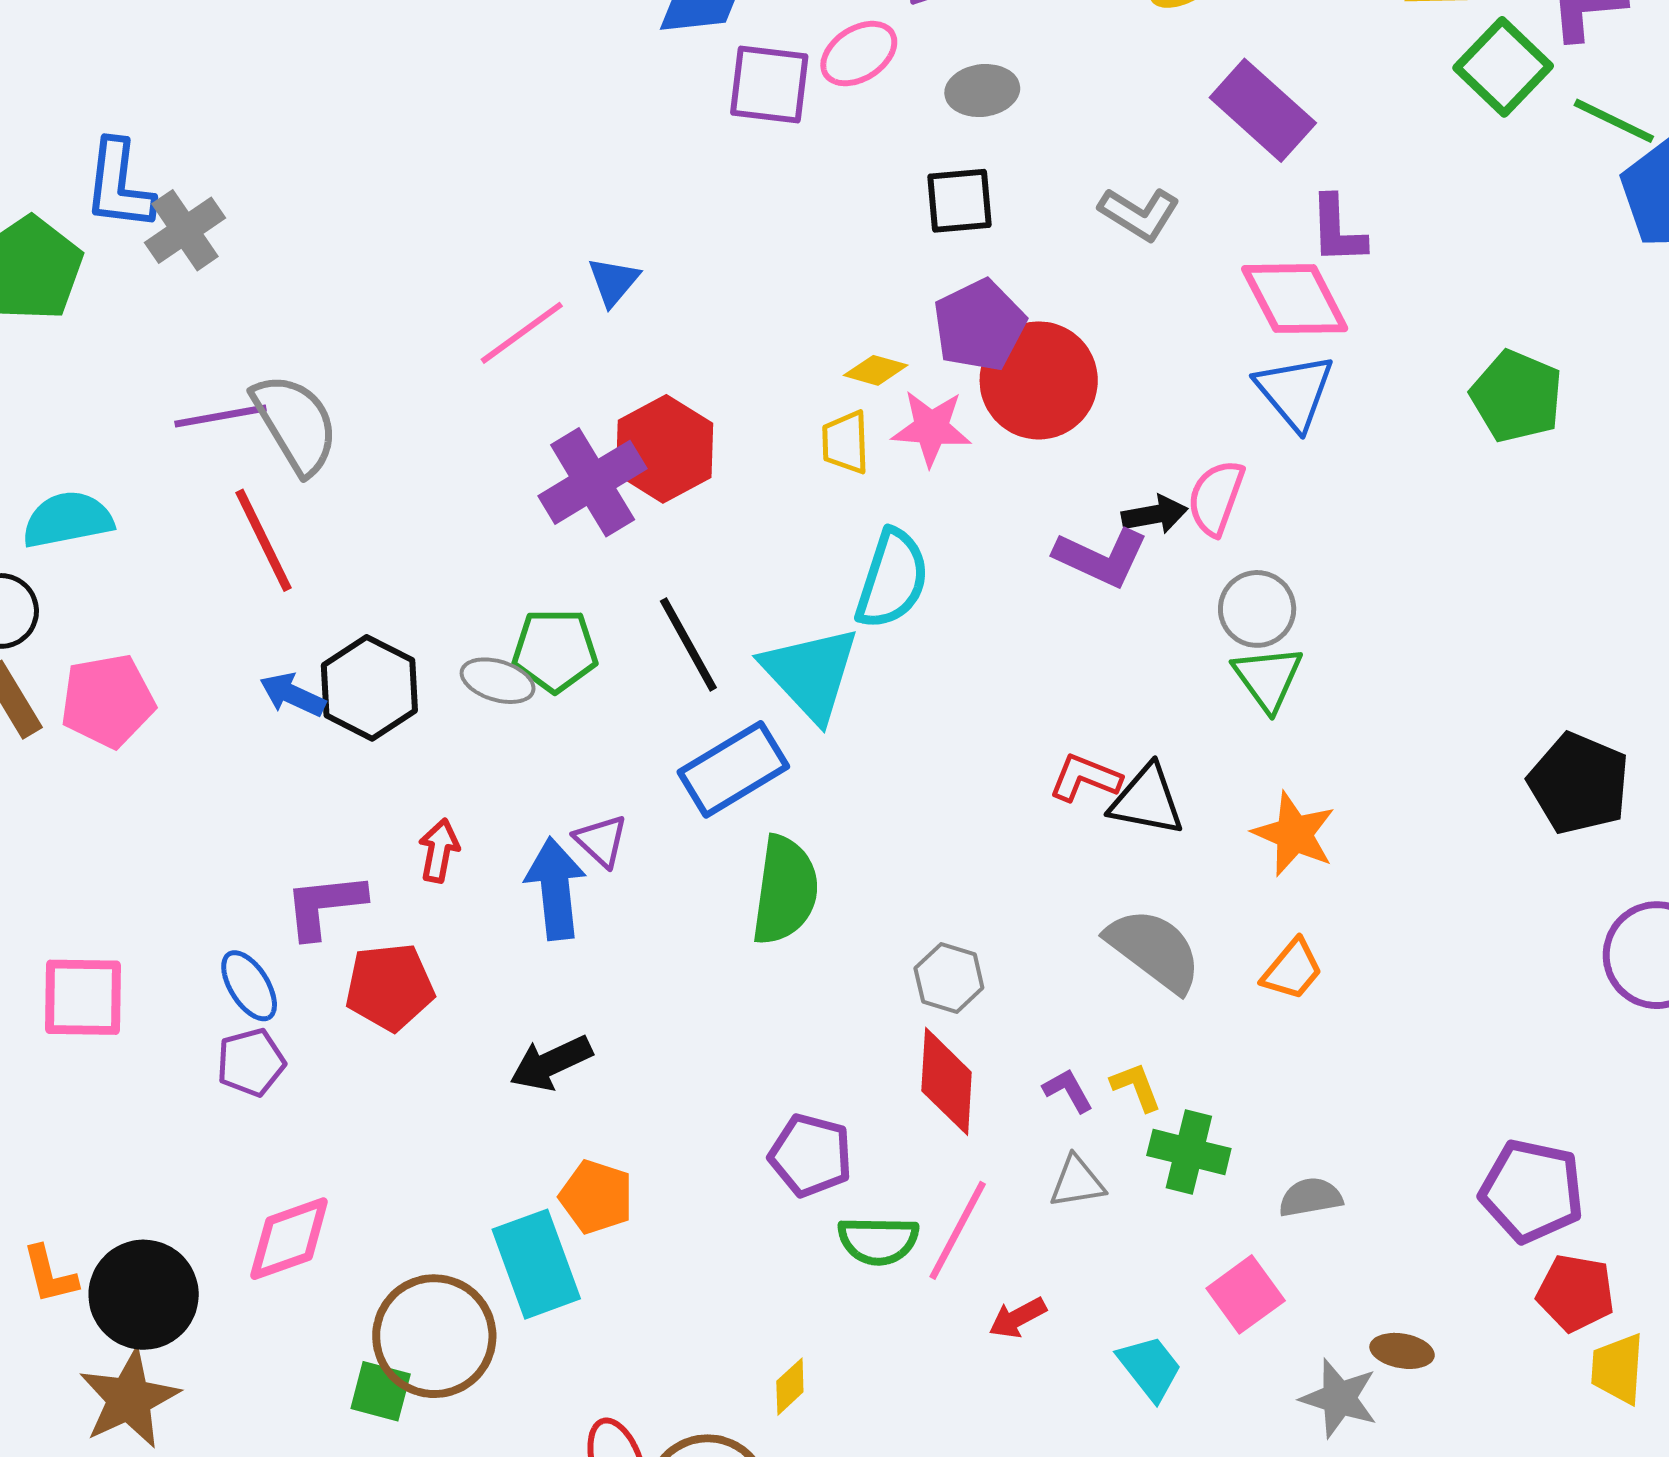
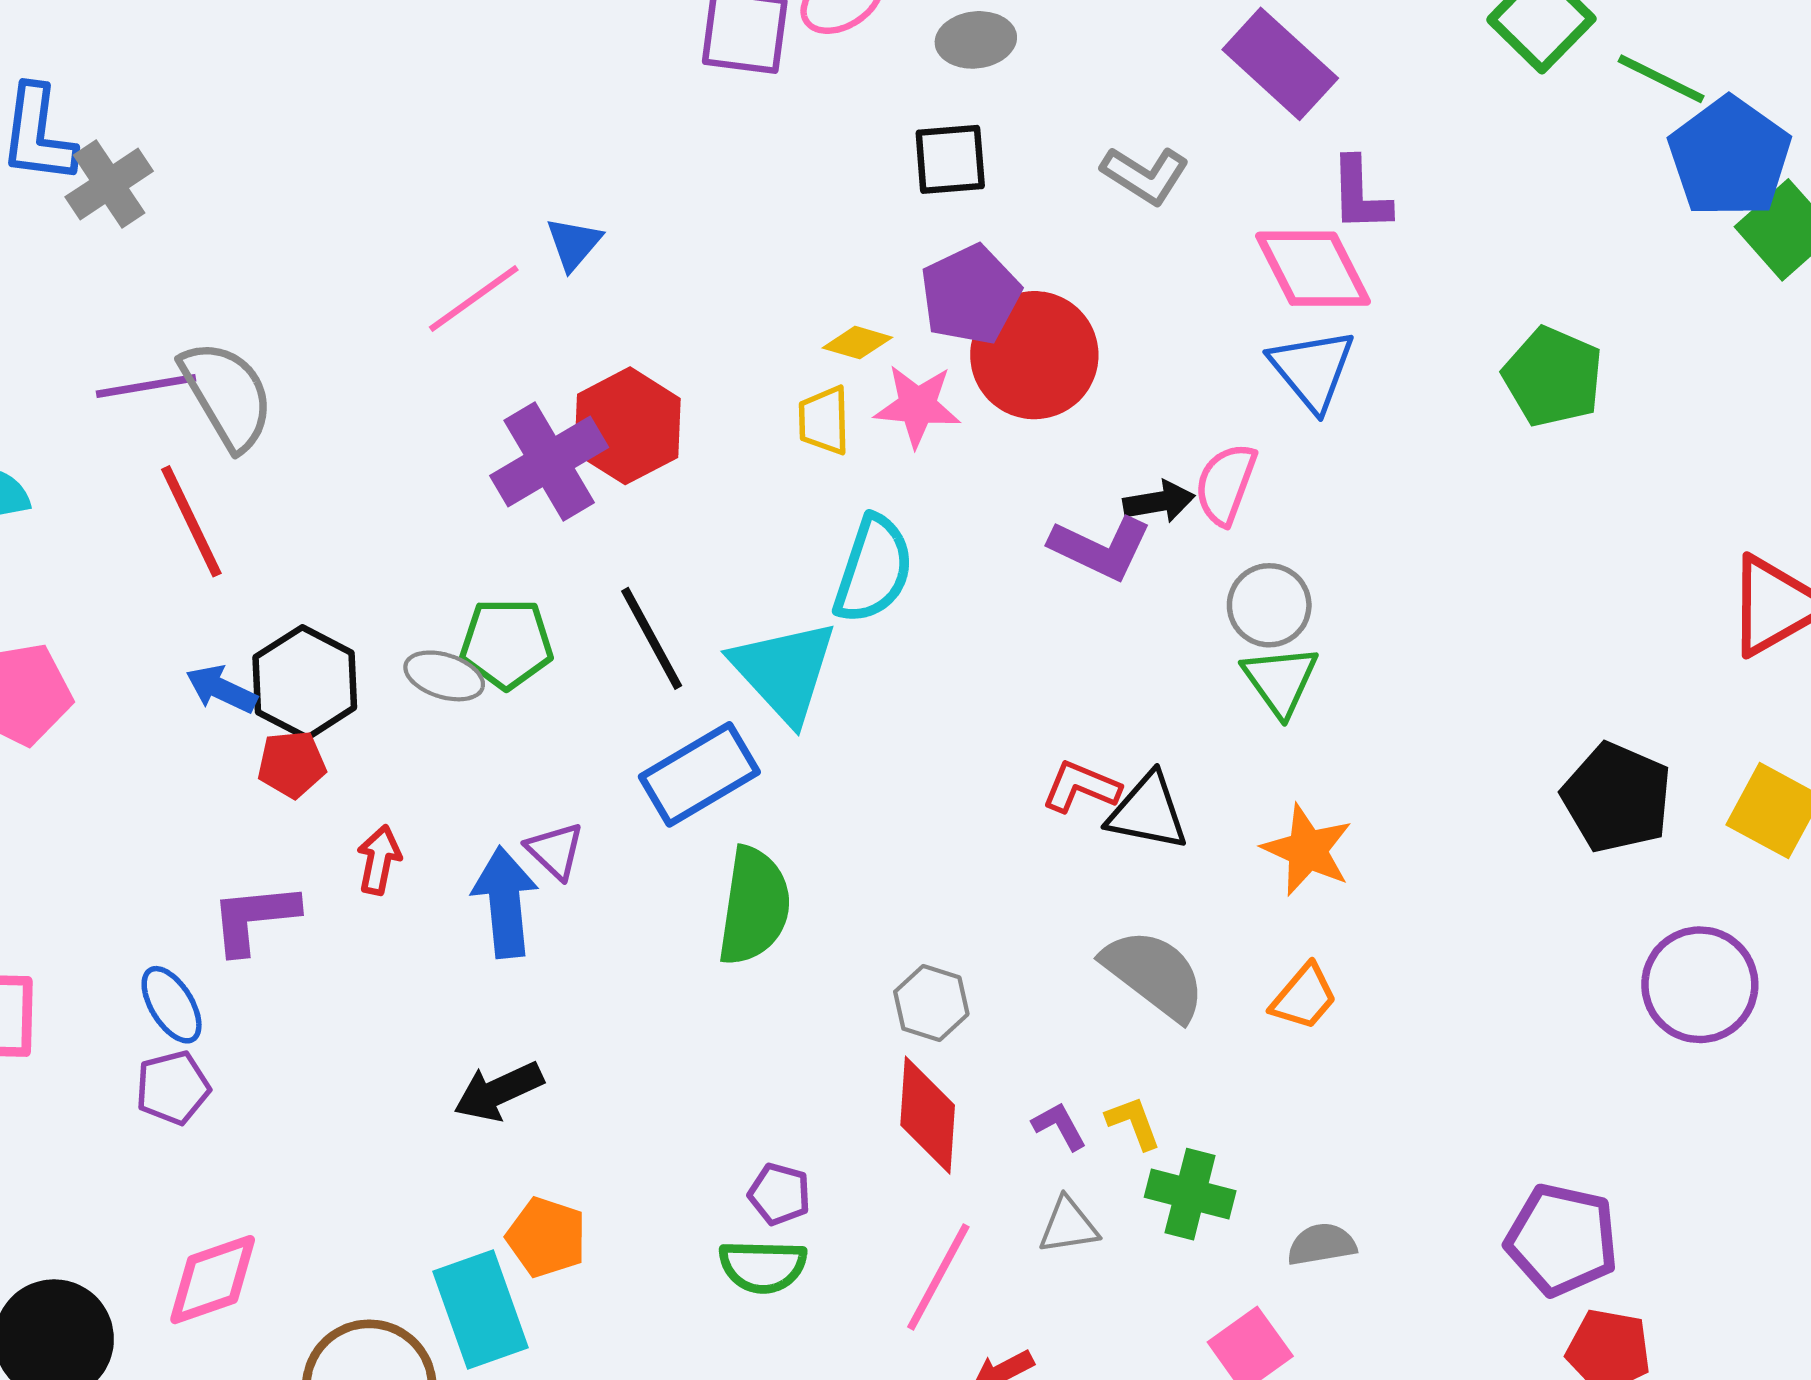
red pentagon: (390, 987) -> (292, 764), moved, size x0.7
purple pentagon: (811, 1155) -> (779, 1194), size x0.7
green semicircle: (878, 1241) -> (763, 1266), moved

